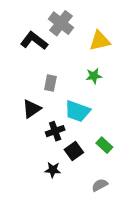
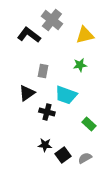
black cross: (55, 131) -> (47, 112), turned 35
black square: (74, 151) -> (63, 155), moved

